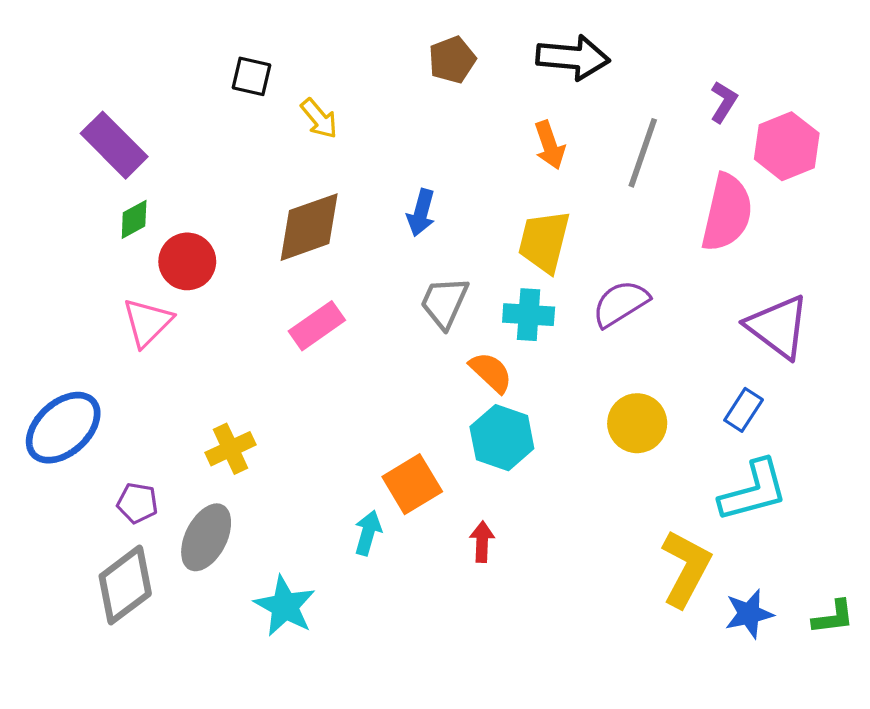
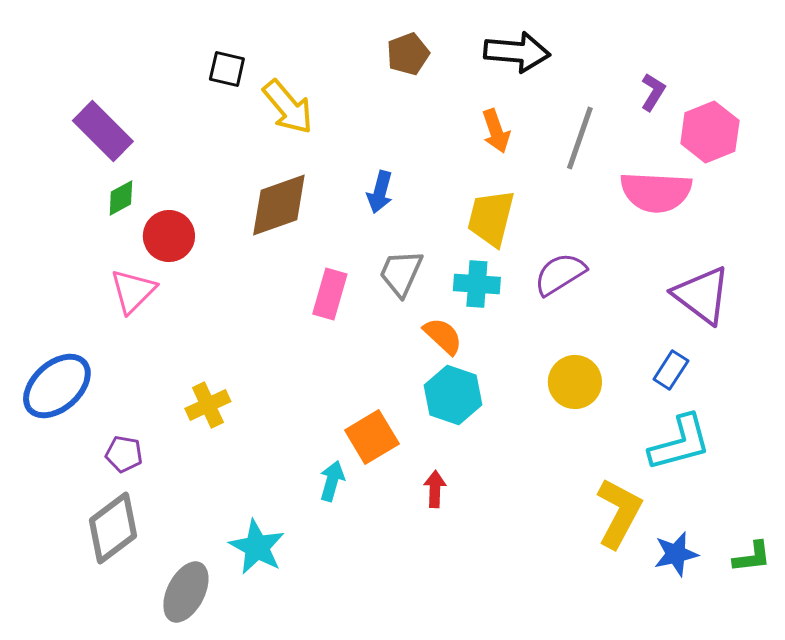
yellow arrow: (319, 118) -> (288, 107), size x1.5
pink semicircle: (727, 213) -> (656, 192), turned 80
pink rectangle: (317, 326) -> (330, 294), moved, turned -39
gray ellipse: (206, 537) -> (186, 592), moved

